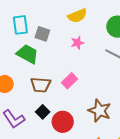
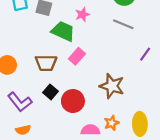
green trapezoid: (27, 54) -> (63, 31), moved

